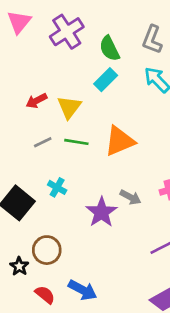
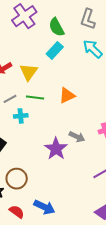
orange triangle: (120, 141) -> (67, 95), size x0.7
cyan cross: (57, 187) -> (21, 116), moved, turned -32

